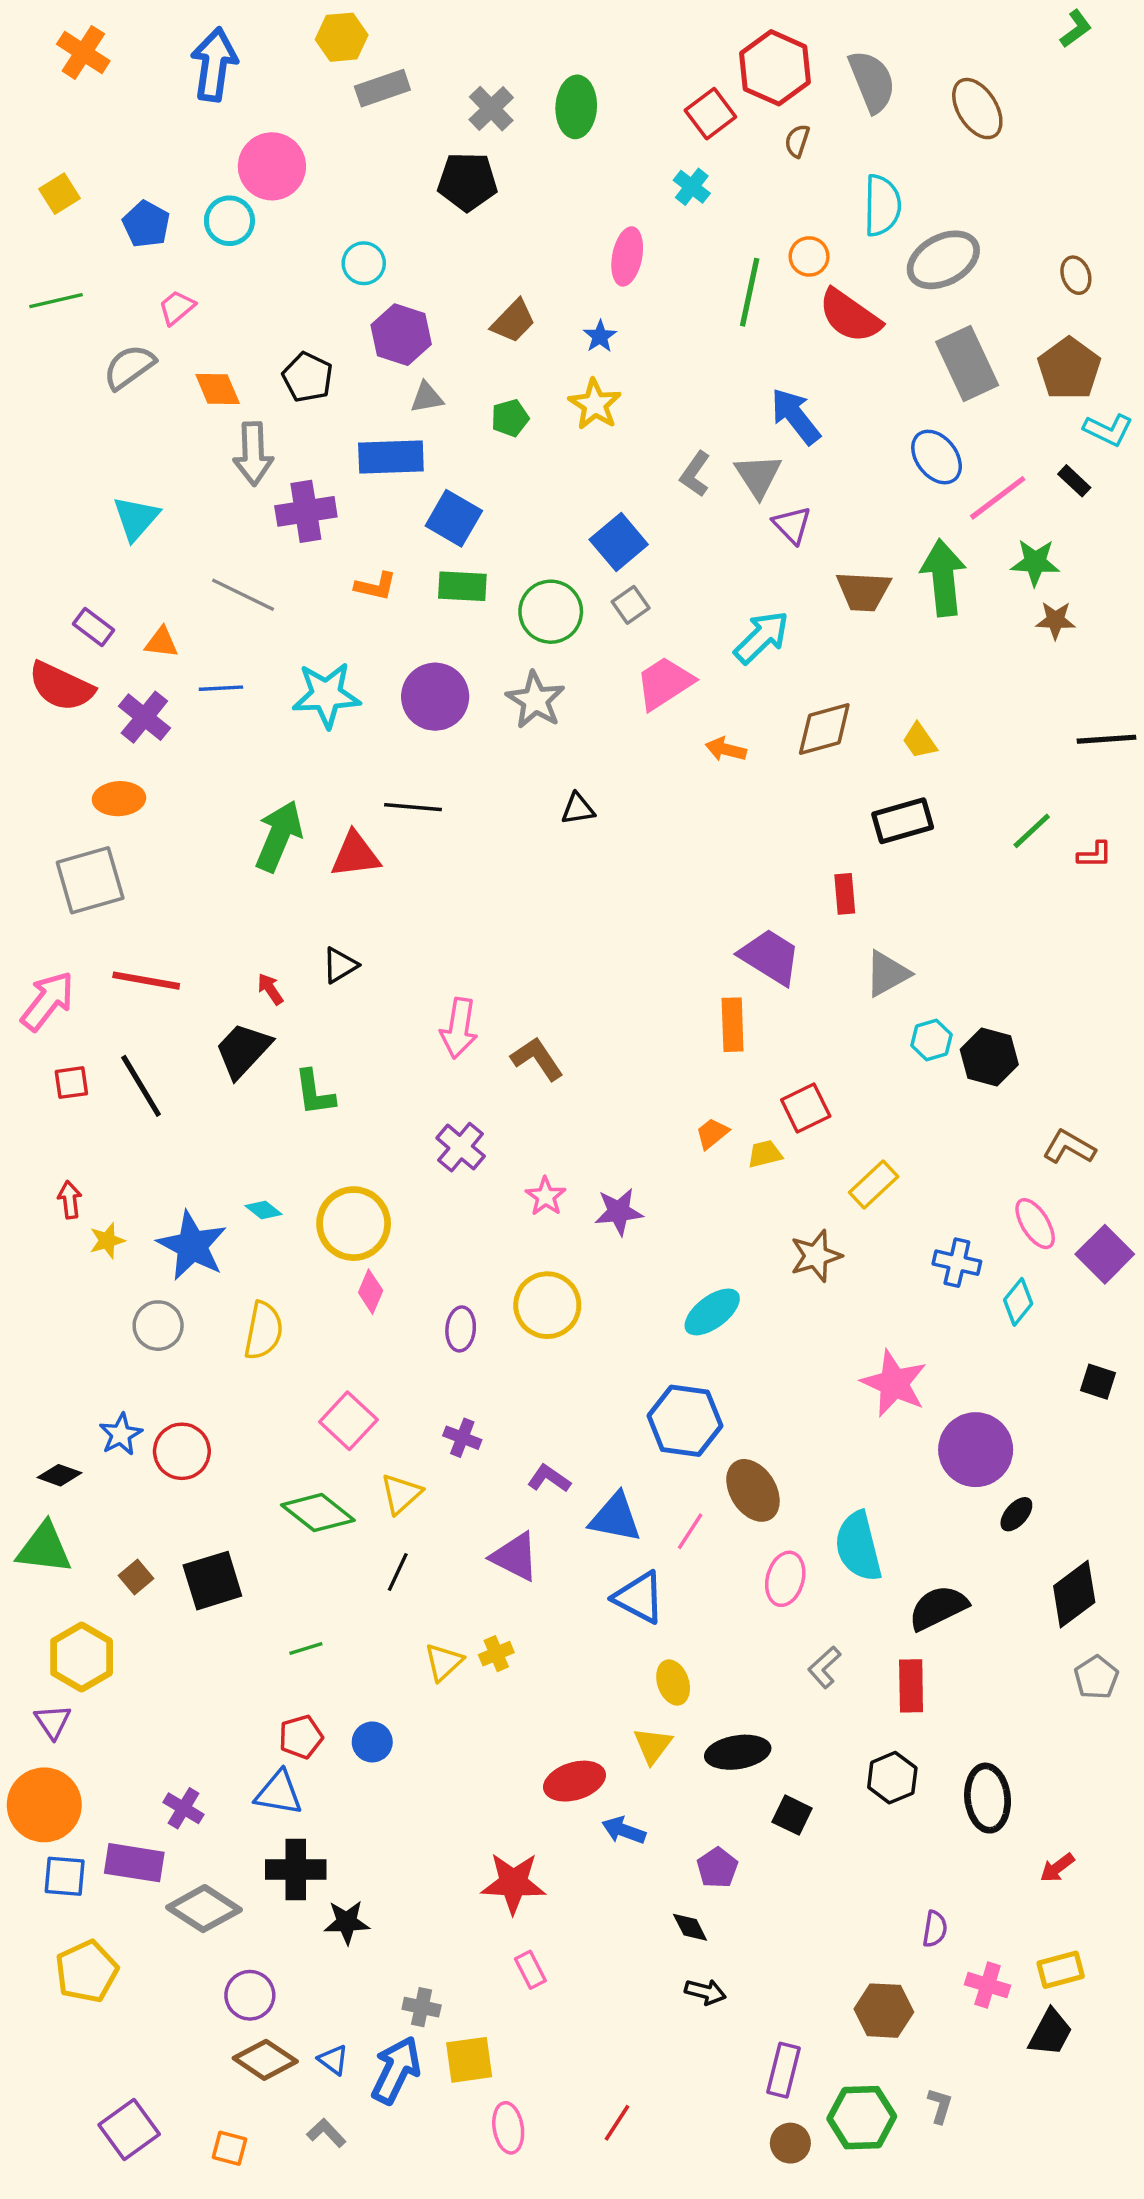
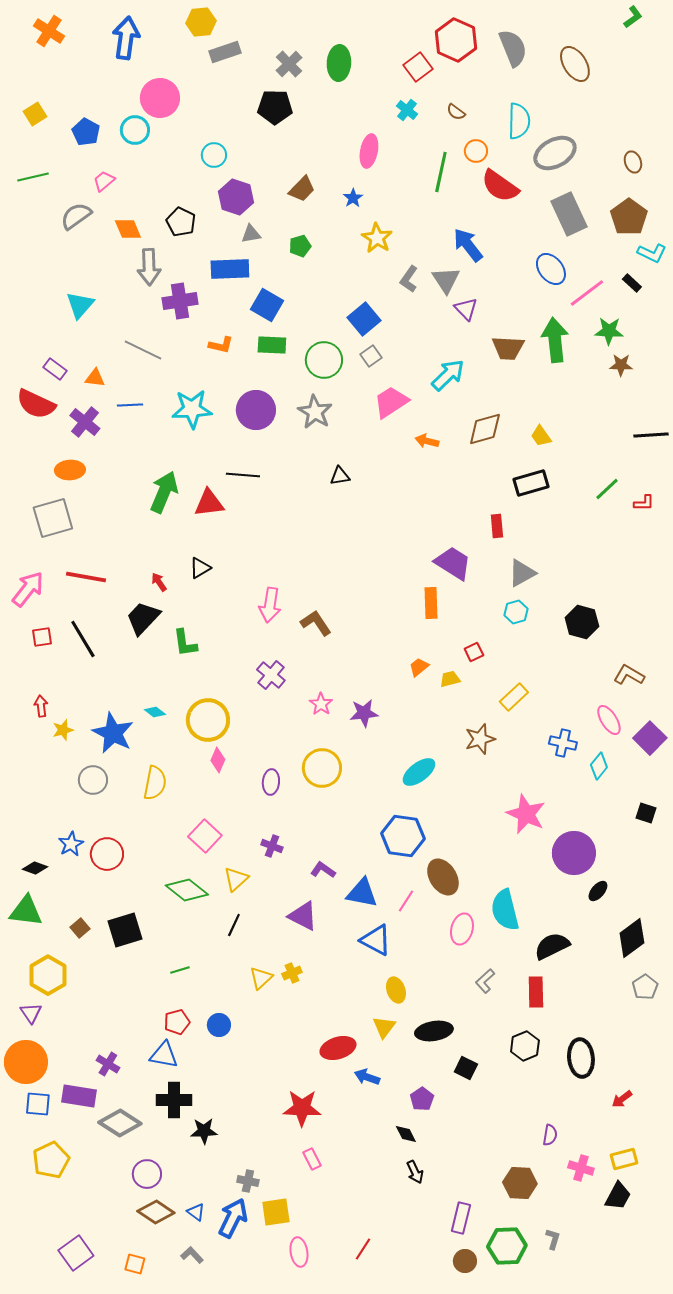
brown semicircle: (797, 141) -> (456, 112), moved, turned -72
yellow star: (595, 404) -> (377, 238), moved
cyan hexagon: (931, 1040) -> (516, 612), moved
red square: (806, 1108) -> (474, 652), size x0.7
black arrow: (705, 1992) -> (415, 1172), turned 50

